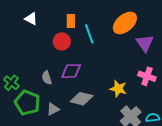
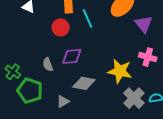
yellow star: (118, 89) -> (120, 71), size x1.4
gray triangle: (53, 109) -> (63, 101), moved

